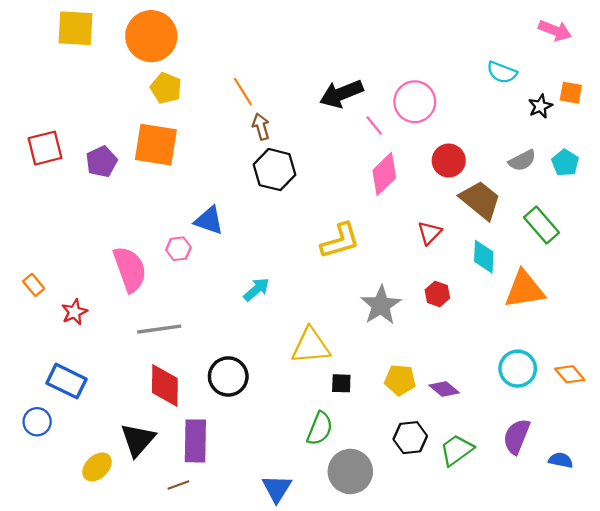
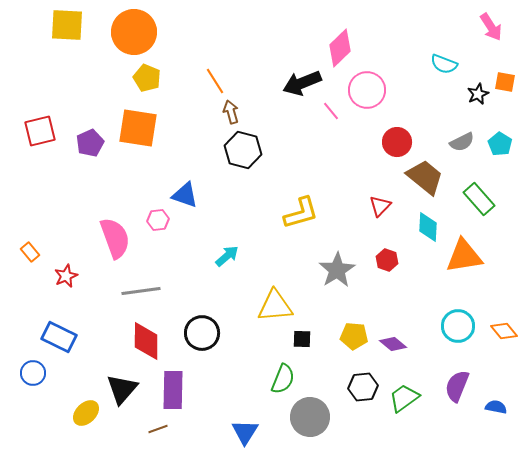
pink arrow: (555, 30) -> (491, 27), turned 36
pink diamond: (384, 174) -> (340, 48), moved

